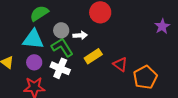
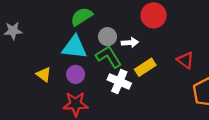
red triangle: (120, 64) -> (185, 60), moved
white cross: (60, 68) -> (119, 81), moved

